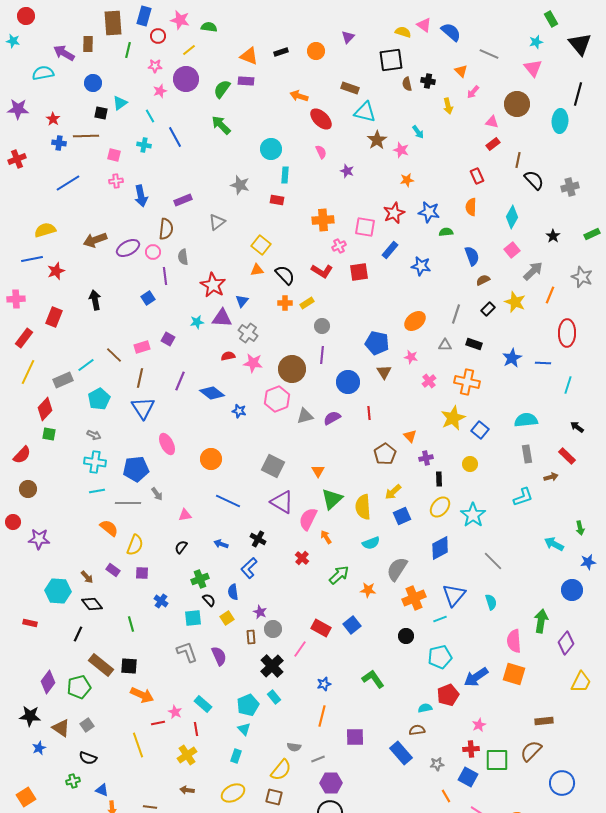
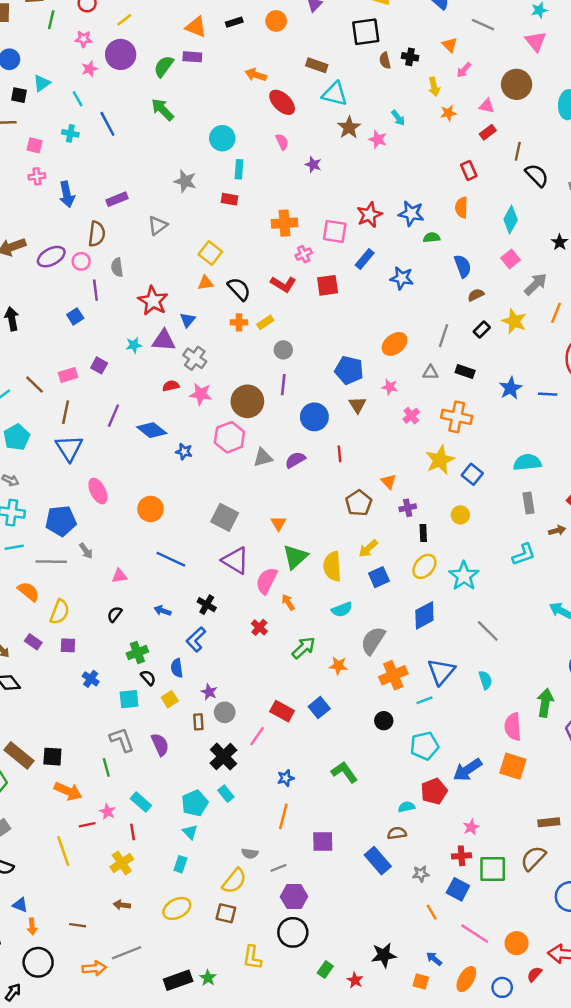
orange star: (407, 180) -> (448, 113), moved
green line: (131, 624) -> (106, 767), moved

